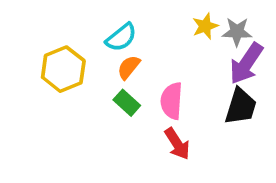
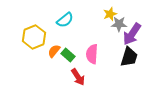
gray star: (237, 32) -> (119, 24), moved
orange semicircle: (129, 67) -> (54, 51), moved
red arrow: (177, 144) -> (78, 77), moved

